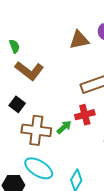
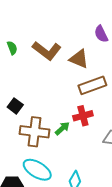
brown triangle: (79, 40) -> (79, 59), moved, turned 35
brown L-shape: (29, 71) -> (47, 51), moved

